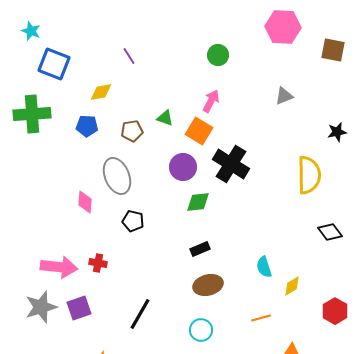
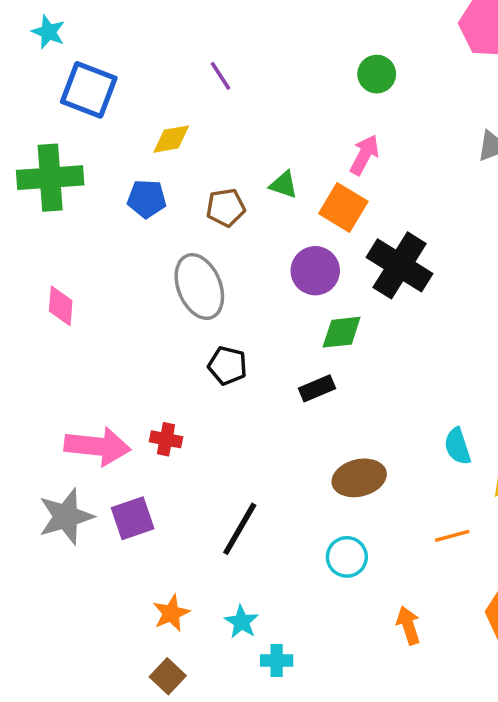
pink diamond: (85, 202) -> (61, 306), moved
black rectangle: (200, 249) -> (317, 388), moved

